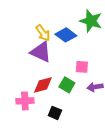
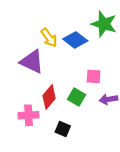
purple triangle: (41, 52) -> (32, 62), moved
red diamond: (43, 85) -> (49, 97), turned -35

